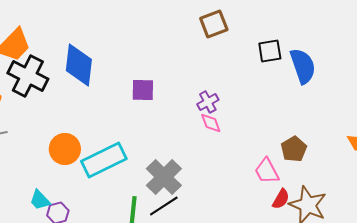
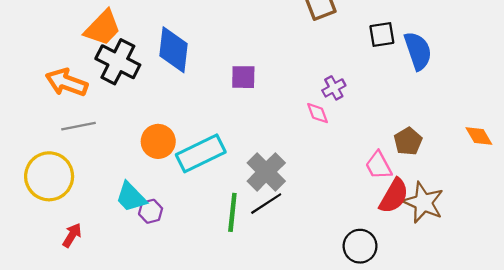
purple cross: (208, 102) -> (334, 88), moved
red semicircle: (281, 199) -> (394, 196), size x1.6
cyan trapezoid: (40, 200) -> (131, 197), size x1.4

